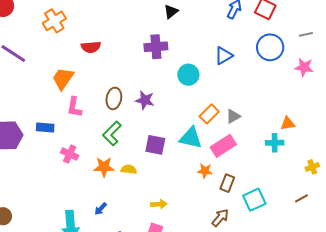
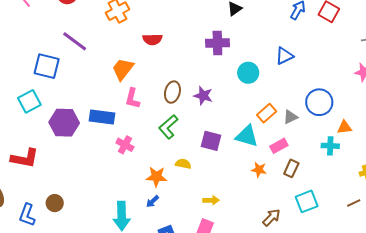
blue circle: (270, 47) -> (319, 102), moved
blue rectangle: (45, 128) -> (102, 117), size x1.4
pink rectangle: (223, 146) -> (279, 146), size x0.7
orange star: (104, 167) -> (156, 177), moved
brown rectangle: (227, 183) -> (291, 168), moved

